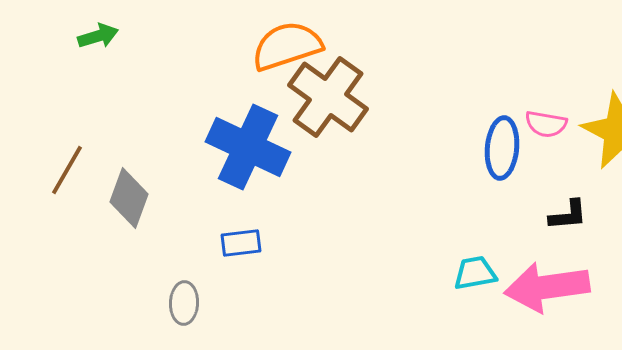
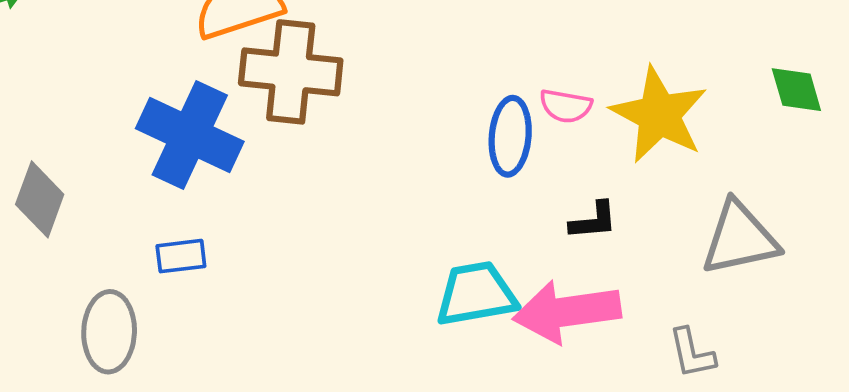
brown cross: (328, 97) -> (291, 72), turned -30
cyan trapezoid: (475, 273) -> (476, 294), size x1.5
gray ellipse: (184, 303) -> (109, 332), size x1.5

